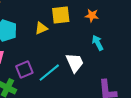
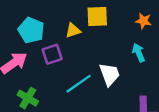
orange star: (92, 15) -> (143, 21), moved
purple square: (24, 69) -> (52, 54), moved

